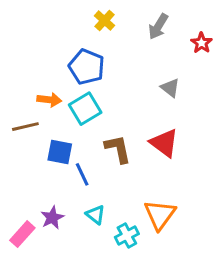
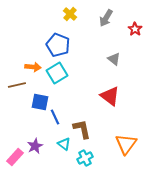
brown L-shape: (118, 149) -> (82, 129), moved
orange triangle: (160, 215) -> (126, 144), moved

